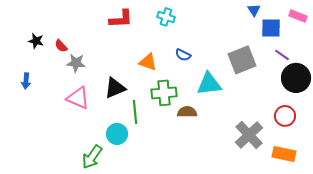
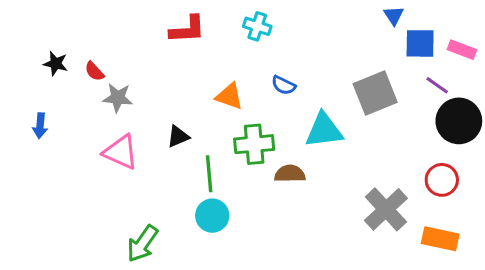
pink rectangle: (298, 16) -> (462, 50), moved
black triangle: (115, 88) -> (178, 136), size x0.7
cyan circle: (117, 134) -> (212, 216), moved

